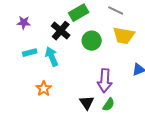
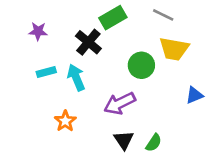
green circle: (92, 41) -> (141, 65), moved
purple arrow: (105, 81) -> (120, 103), moved, turned 60

